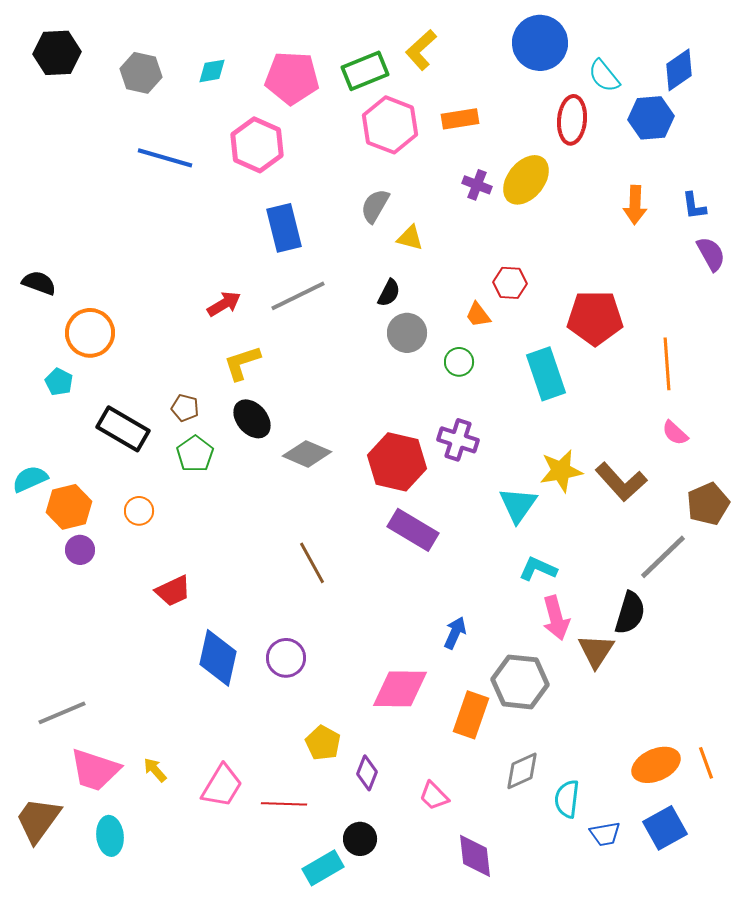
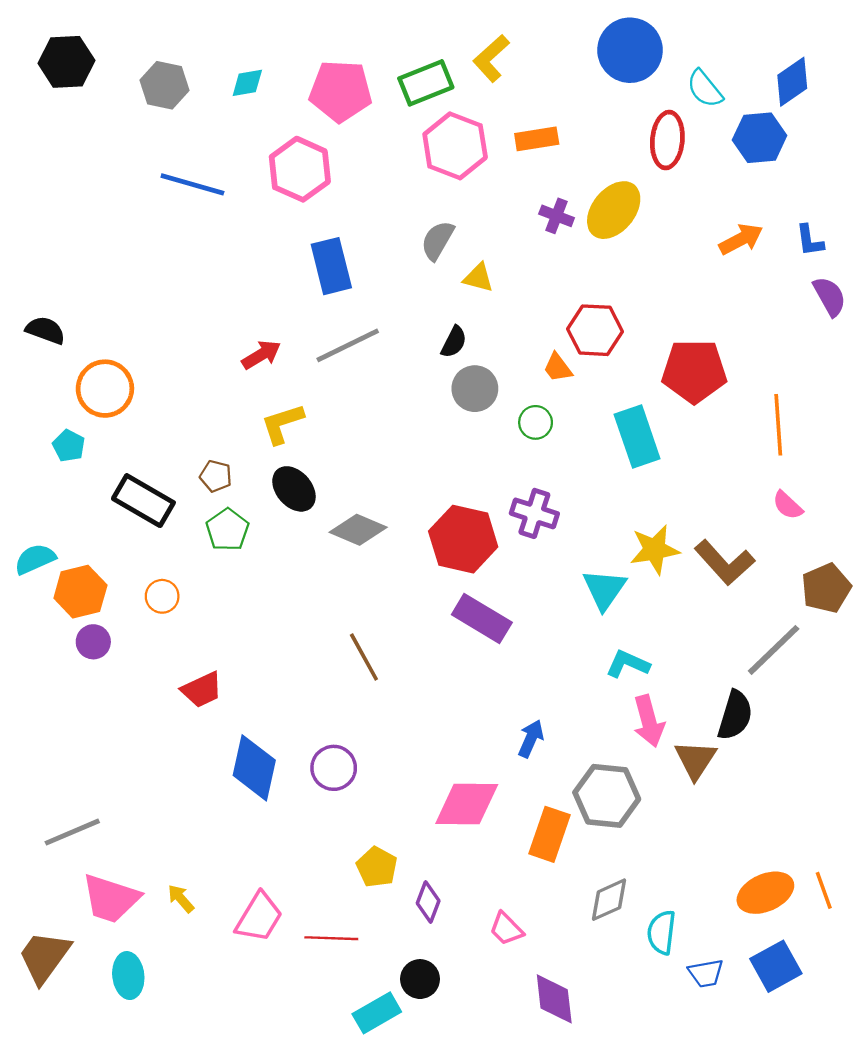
orange arrow: (635, 205) -> (741, 239), turned -120
red hexagon: (510, 283) -> (595, 330), size x1.4

